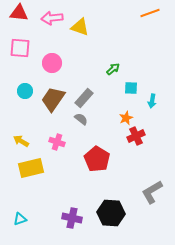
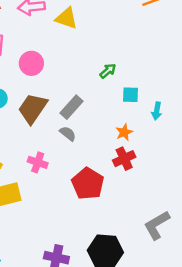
red cross: (136, 136) -> (124, 159), moved

